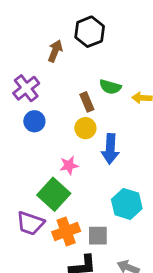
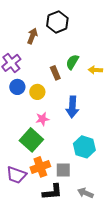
green semicircle: (110, 87) -> (72, 62), turned 105
yellow circle: (85, 128) -> (37, 92), moved
purple trapezoid: (30, 223) -> (16, 175), moved

